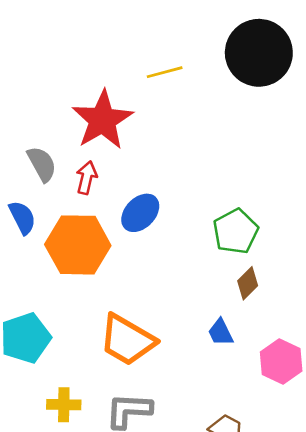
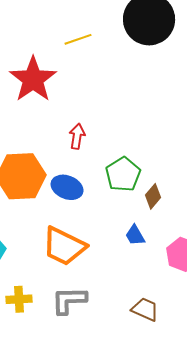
red arrow: (87, 178) -> (77, 136), moved
blue ellipse: (140, 213) -> (67, 187), moved, turned 72
green pentagon: (236, 231) -> (123, 174), moved

